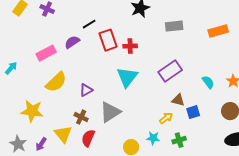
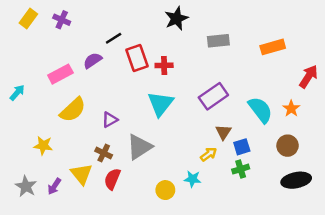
cyan semicircle: (208, 82) -> (260, 110), size x1.6
brown triangle: (178, 100) -> (223, 132), turned 48
yellow star: (32, 111) -> (43, 146), size x0.7
green cross: (179, 140) -> (241, 169), moved

